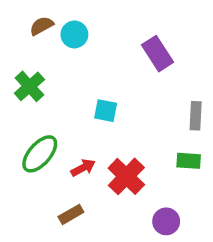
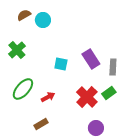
purple rectangle: (157, 54) -> (91, 59), moved
green rectangle: (189, 161) -> (109, 93), turned -40
red cross: (126, 176) -> (87, 97), moved

